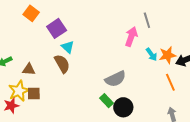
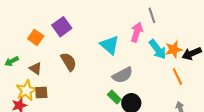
orange square: (31, 13) -> (36, 37), moved
cyan triangle: (68, 47) -> (110, 45), moved, size x1.5
cyan arrow: (152, 54) -> (158, 49), size x1.5
brown triangle: (29, 69) -> (36, 68), turned 32

